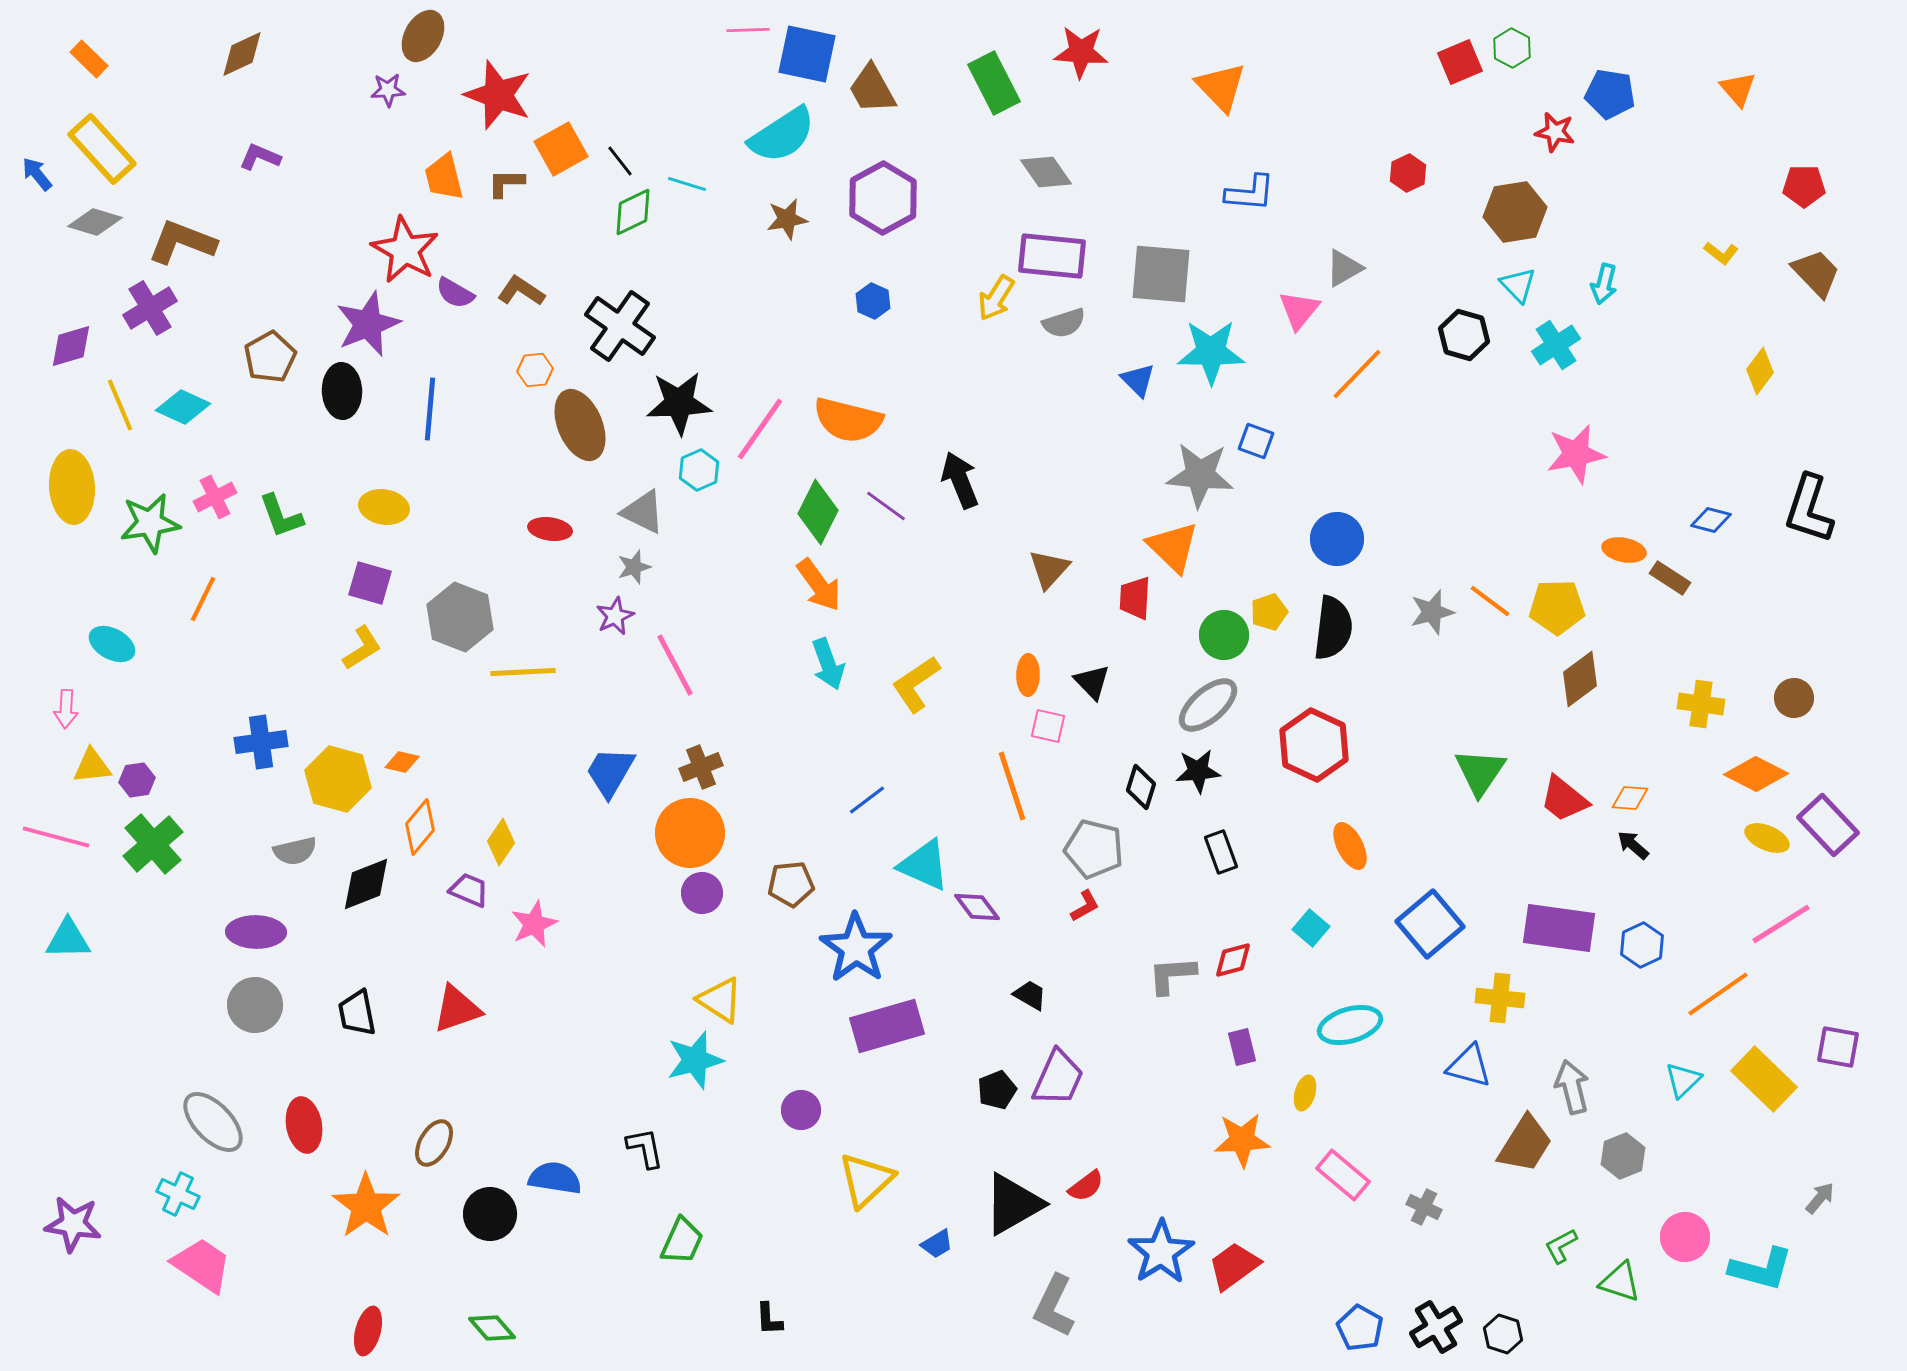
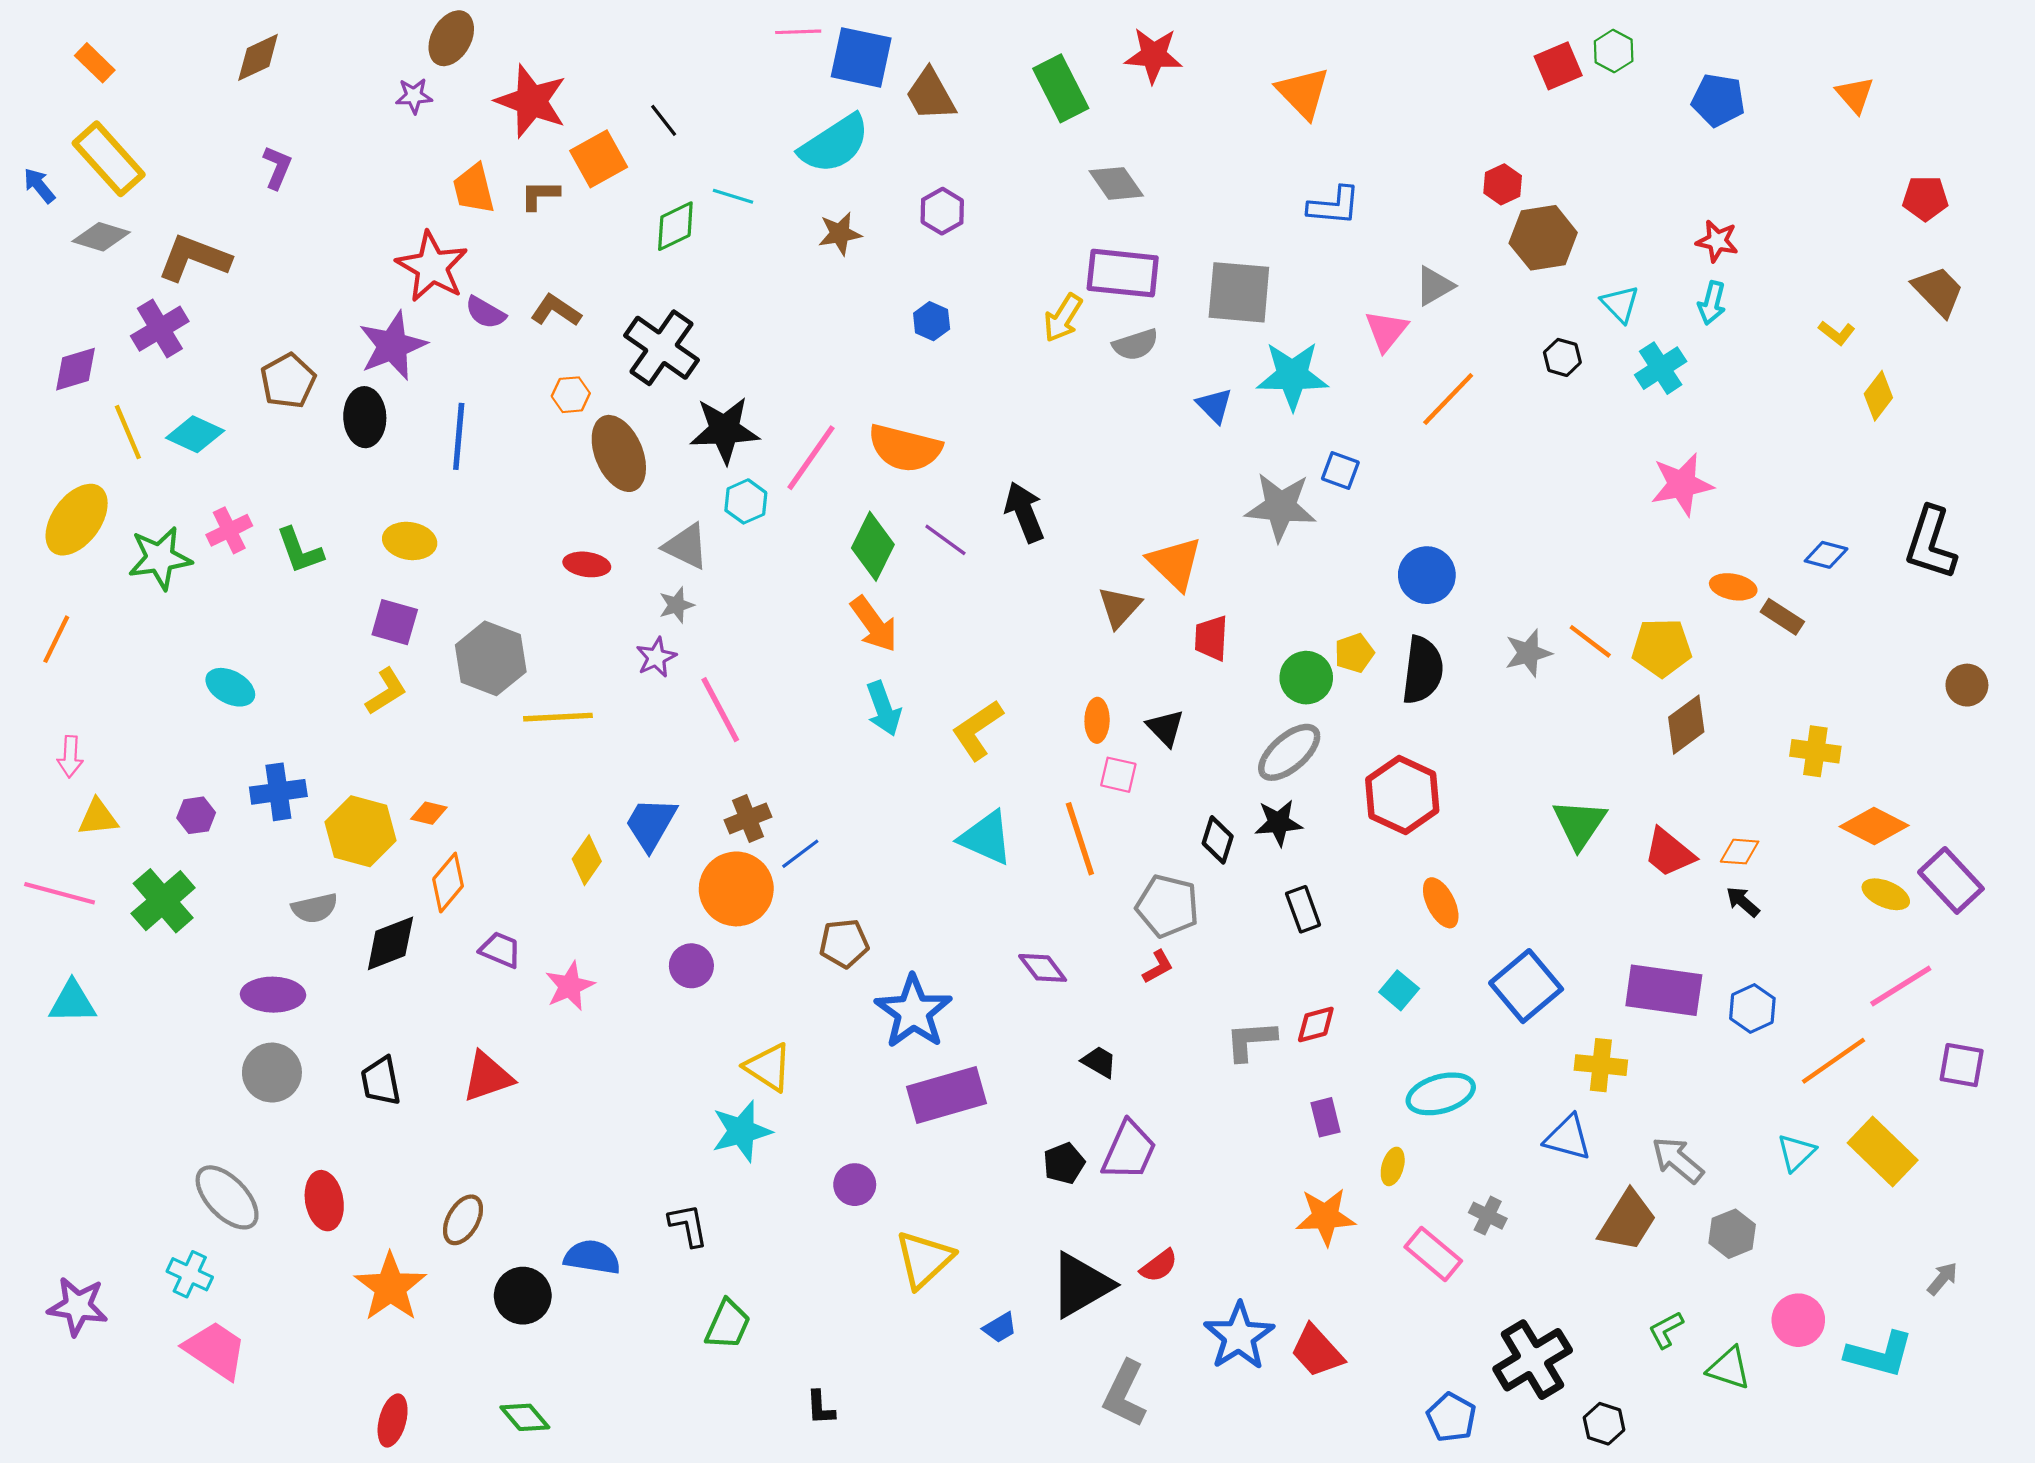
red star: (1555, 132) -> (1717, 241), moved
purple L-shape: (260, 157) -> (277, 167), turned 90
black line: (620, 161) -> (664, 120), moved
purple hexagon: (883, 198) -> (942, 211), size x0.6
brown hexagon: (1515, 212) -> (1543, 238), moved
yellow L-shape: (1721, 253) -> (1837, 333), moved
black hexagon: (1464, 335) -> (1562, 357), size x0.7
yellow ellipse: (72, 487) -> (77, 520), turned 40
orange triangle: (1173, 547) -> (1175, 563), moved
orange line: (203, 599) -> (56, 639), moved
cyan ellipse: (112, 644) -> (230, 687), moved
brown circle: (1794, 698) -> (1967, 685), moved
purple hexagon: (137, 780) -> (196, 815), moved
blue line: (867, 800) -> (800, 854), moved
yellow diamond: (501, 842) -> (587, 860), moved
cyan triangle: (924, 865) -> (986, 838), moved
purple circle: (702, 893) -> (691, 966), moved
purple square: (1838, 1047) -> (1962, 1065), moved
gray arrow: (1572, 1087) -> (1678, 1160), turned -36
gray cross: (1424, 1207) -> (1488, 1216), moved
red trapezoid: (1234, 1266) -> (1317, 1351), turned -96
black cross: (1436, 1327) -> (1533, 1360), moved, size x1.4

